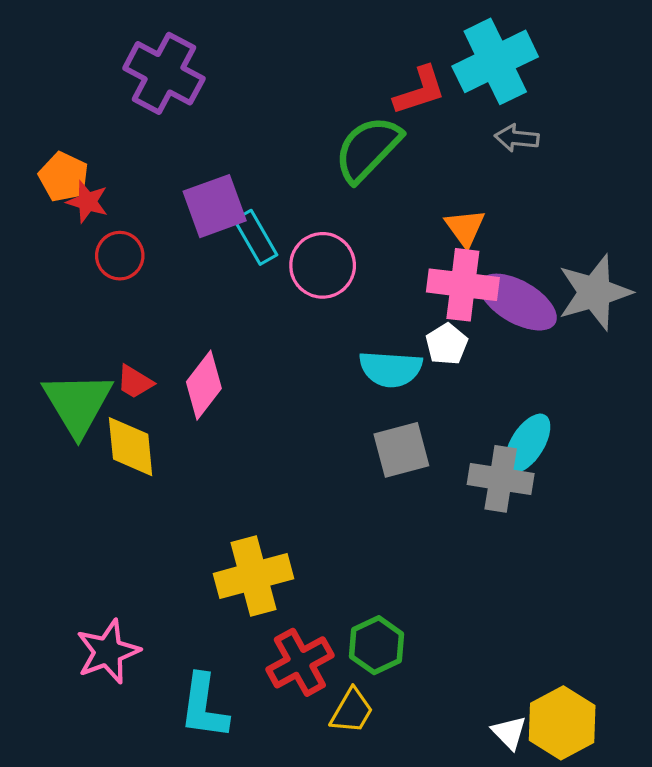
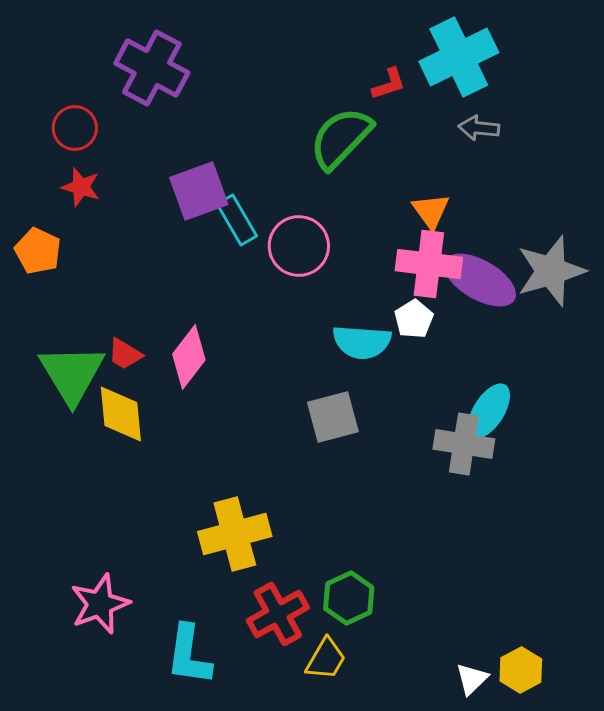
red L-shape: (420, 91) -> (389, 84), size x0.7
orange pentagon: (64, 177) -> (38, 251), moved
red circle: (120, 256) -> (75, 128), moved
gray square: (401, 450) -> (333, 417), moved
yellow hexagon: (562, 723) -> (521, 670), size x0.7
white triangle: (509, 733) -> (472, 679), turned 30

